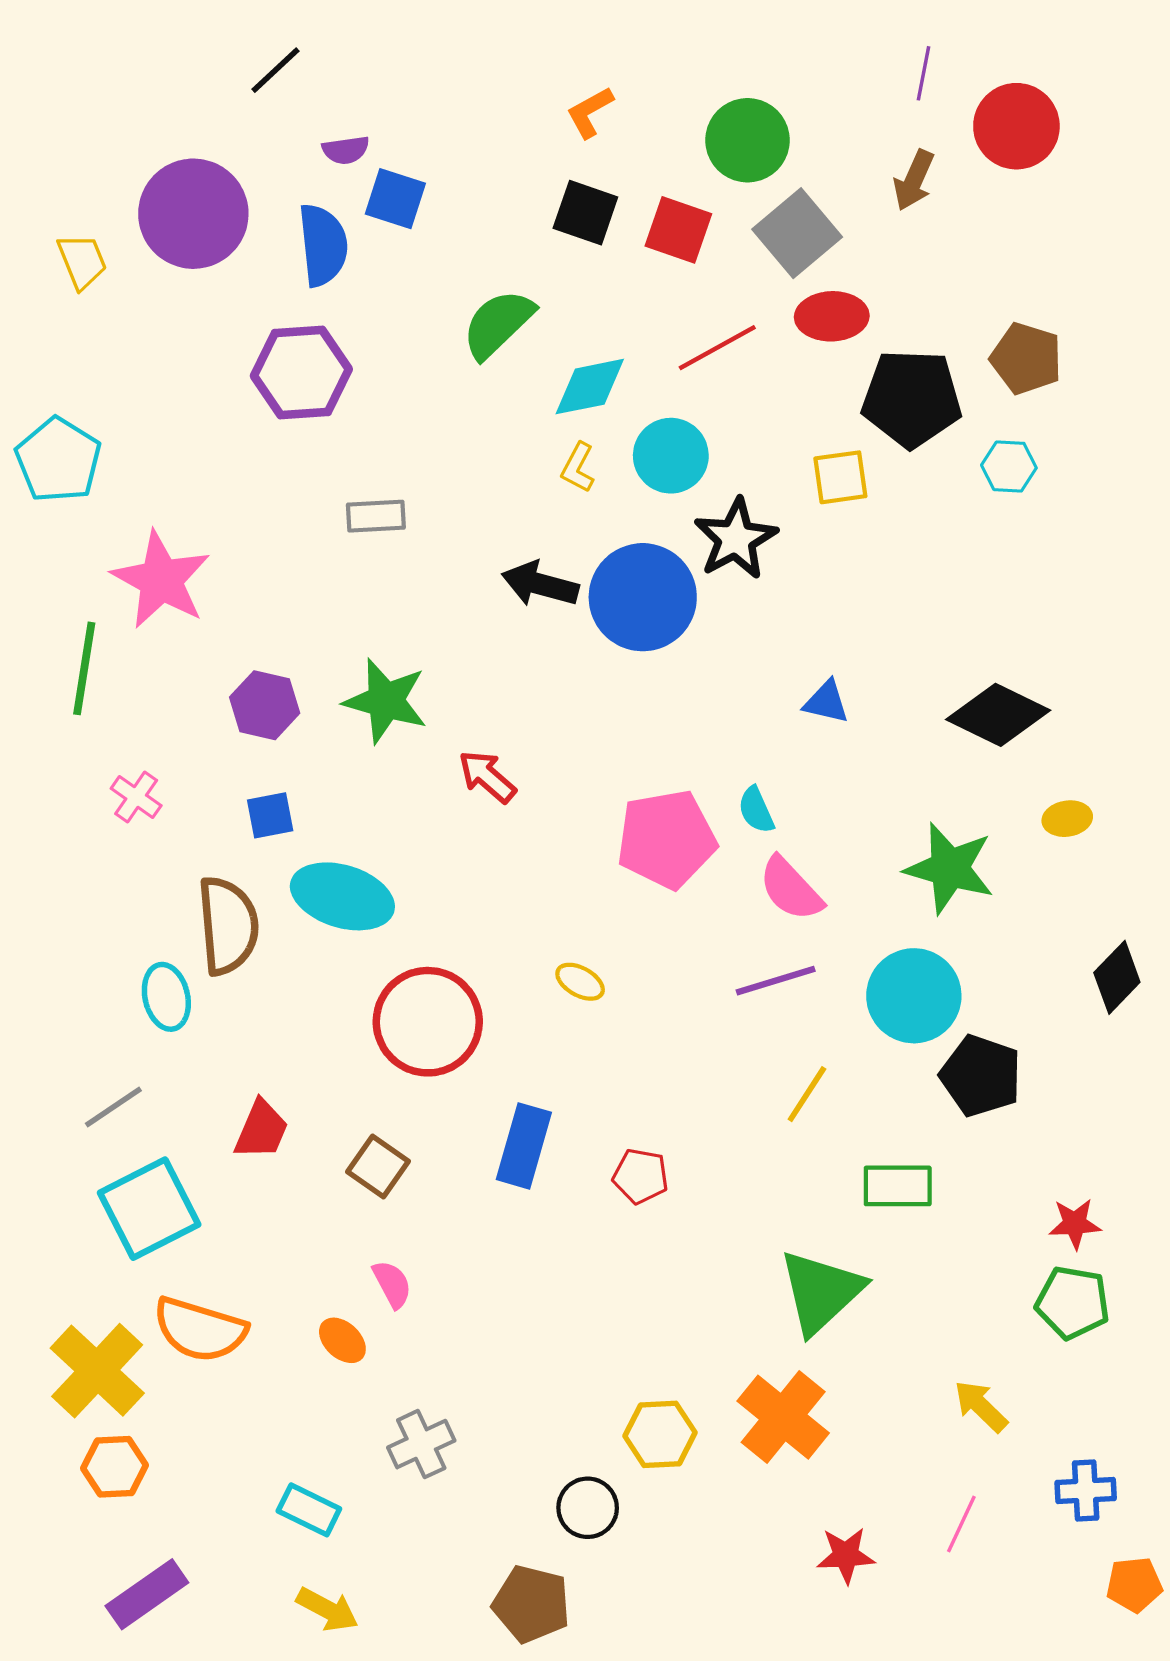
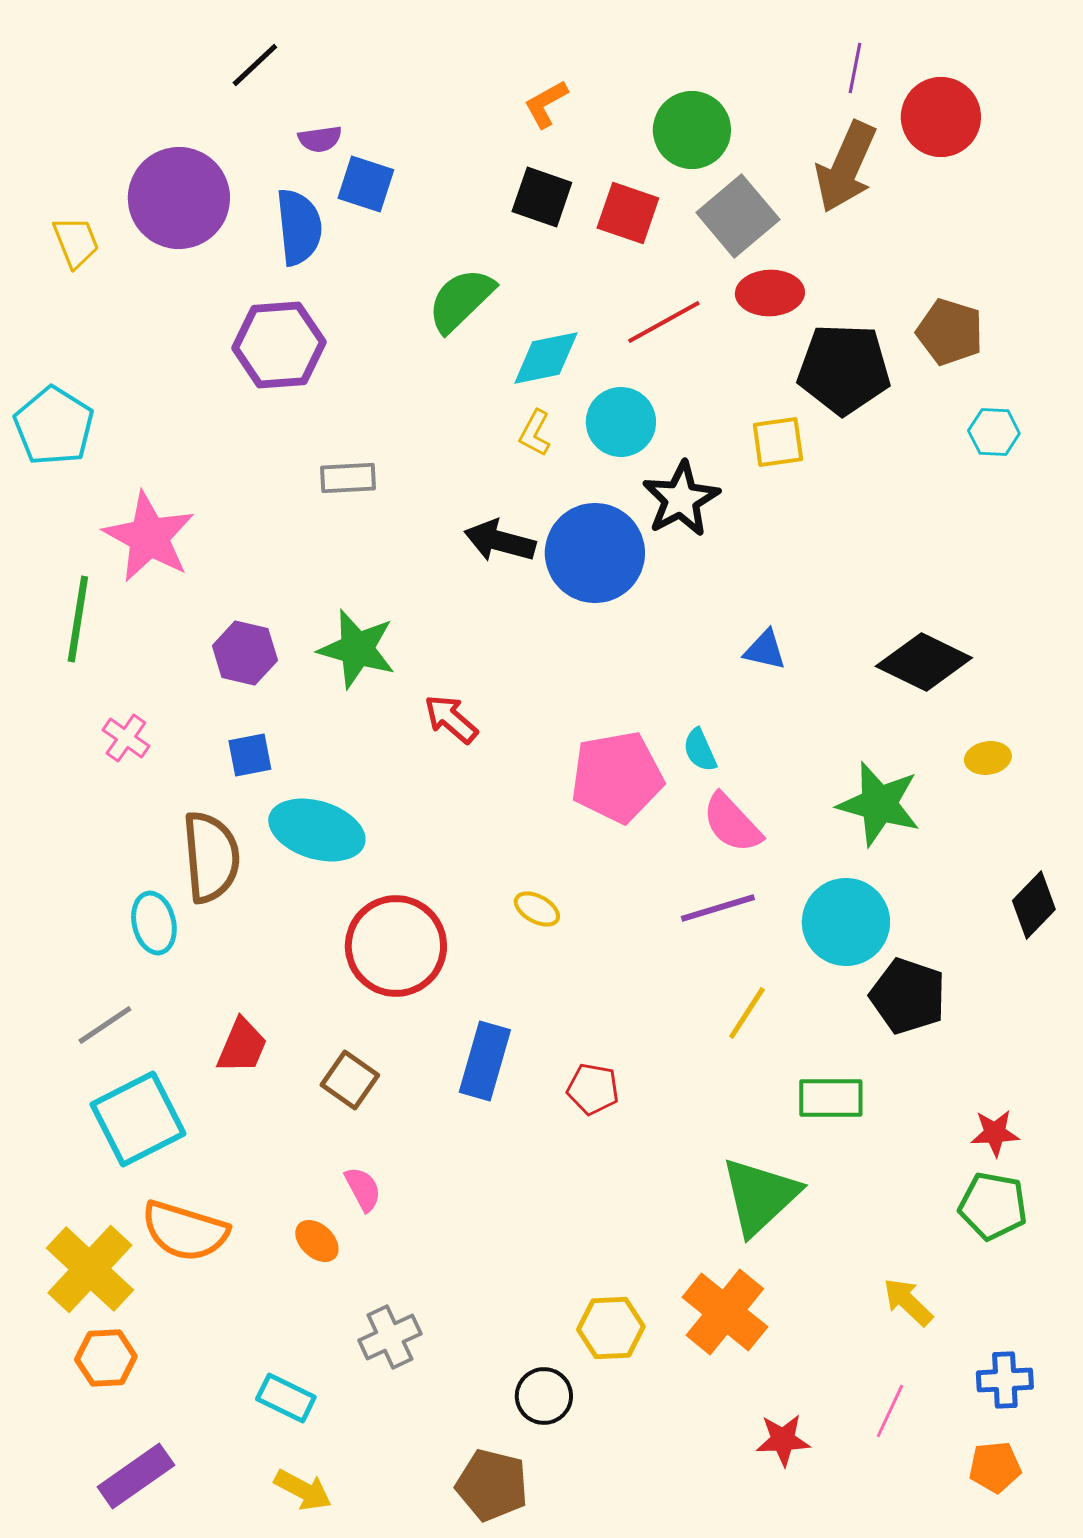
brown arrow: (914, 180) -> (846, 167), size x1.6
cyan hexagon: (1009, 466) -> (994, 432), moved
orange pentagon: (1134, 1584) -> (995, 1467), moved

